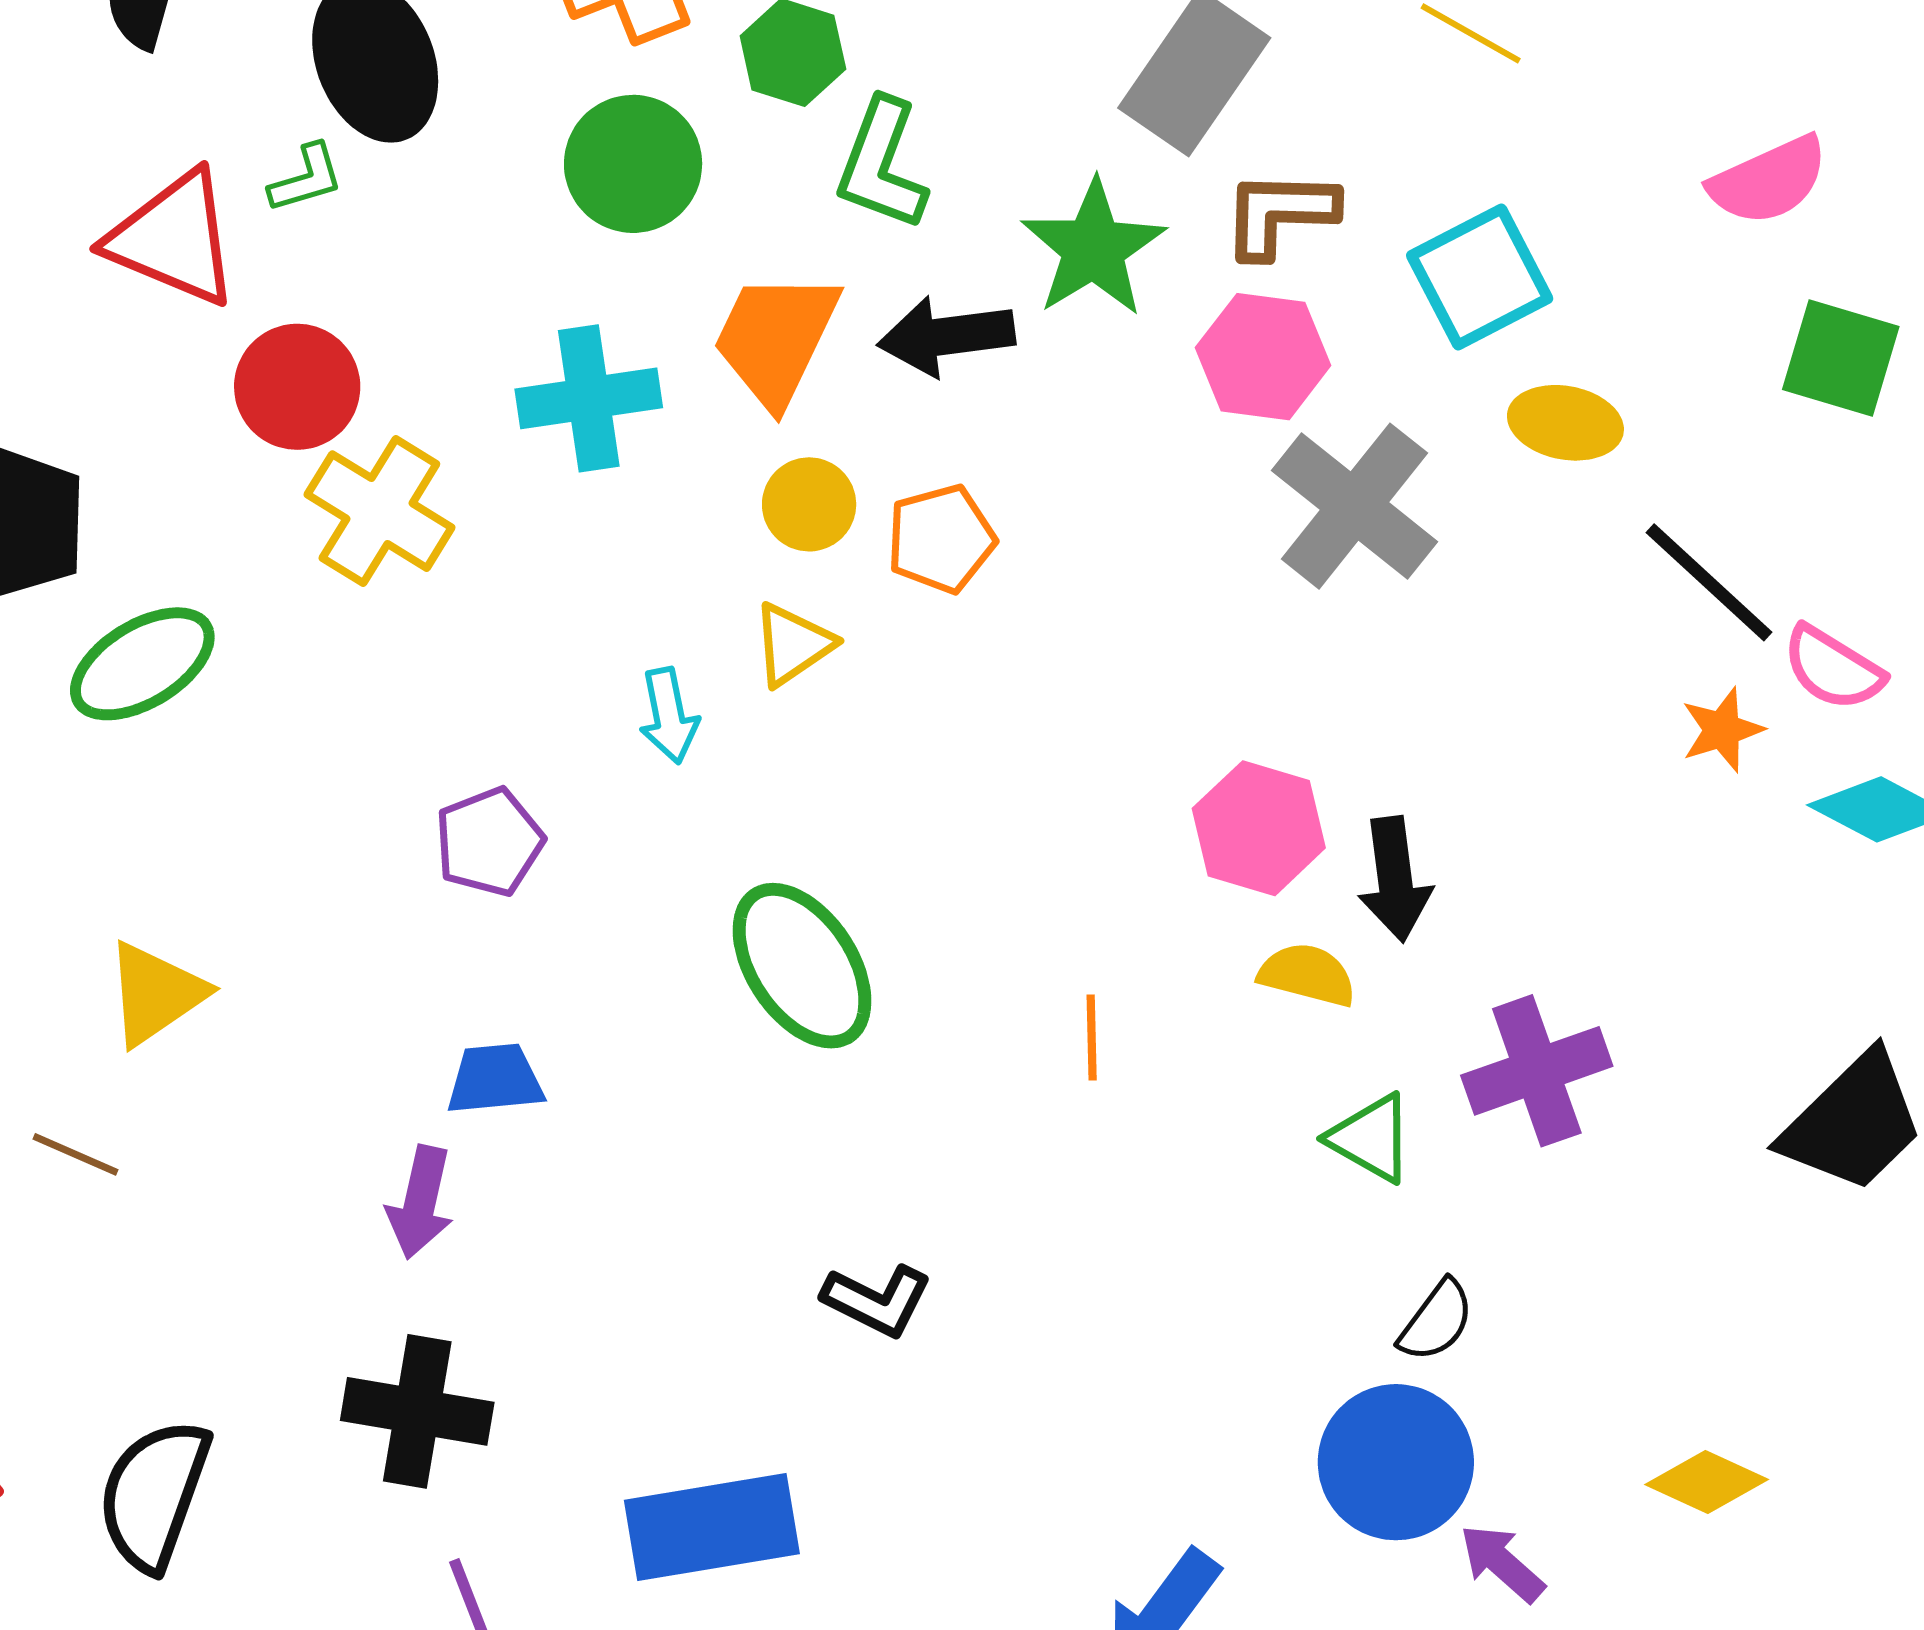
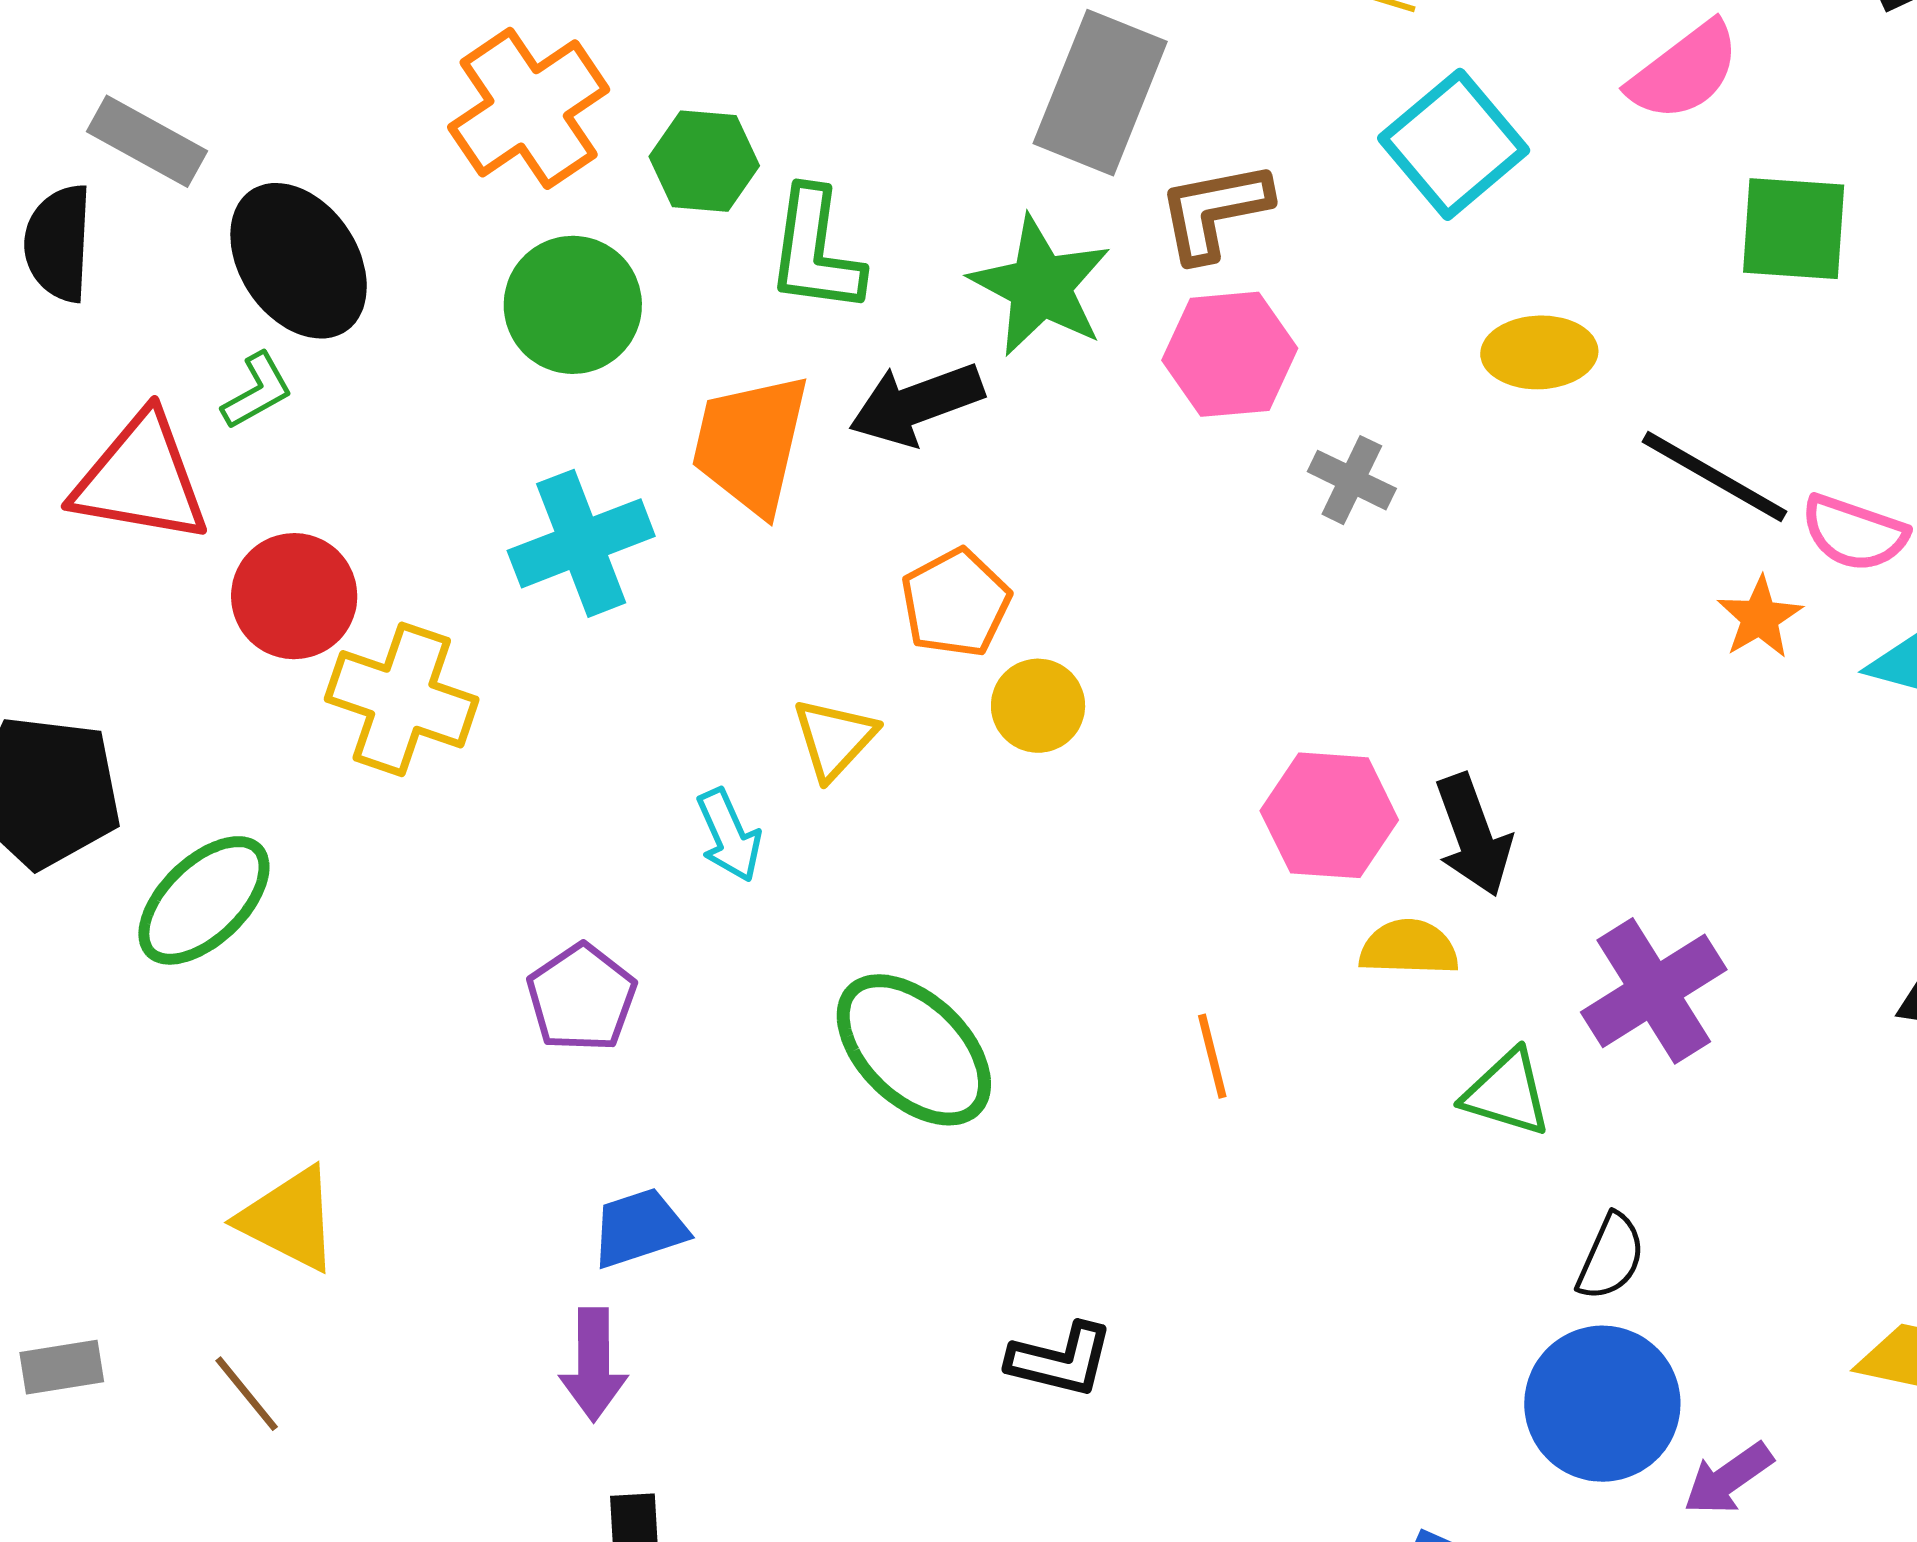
cyan square: (1480, 277) -> (1454, 144), moved
yellow circle: (809, 504) -> (1038, 706), moved
gray cross: (1354, 506) -> (1352, 480), size x0.5
yellow triangle: (156, 994) -> (289, 1219), turned -46
brown line: (75, 1154) -> (247, 1394), turned 40
purple arrow: (1502, 1563) -> (1728, 1479), turned -64

